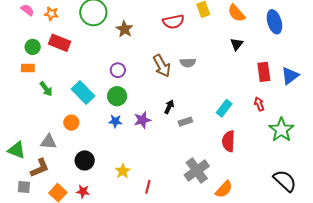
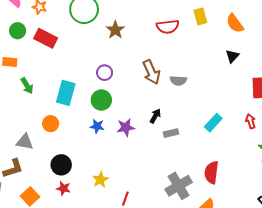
green circle: (33, 47) -> (18, 31), moved
gray semicircle: (188, 63) -> (178, 81), moved
cyan rectangle: (83, 92) -> (66, 93), turned 55
red semicircle: (228, 141) -> (211, 172), moved
red star: (83, 191) -> (64, 188), moved

